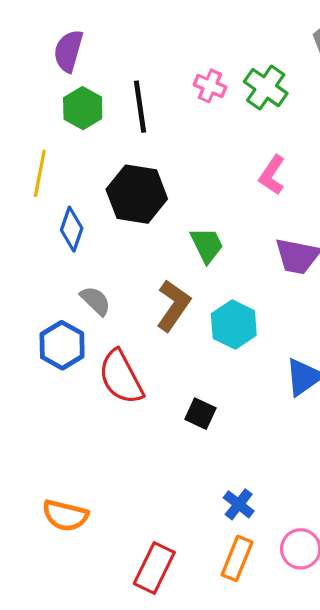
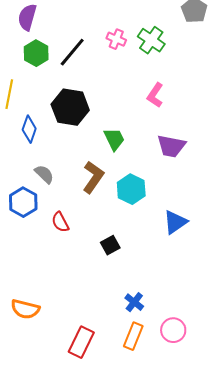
black line: (140, 107) -> (72, 52), turned 48
red semicircle: (121, 377) -> (60, 222), size x0.6
black square: (200, 414) -> (110, 245), turned 36

